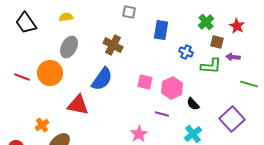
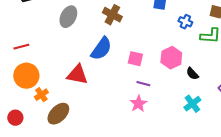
orange circle: (50, 73) -> (26, 76), moved
red line: (22, 77) -> (21, 47), turned -35
pink square: (145, 82) -> (135, 59), moved
purple line: (162, 114) -> (143, 84), moved

